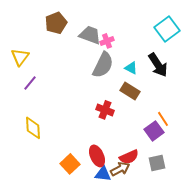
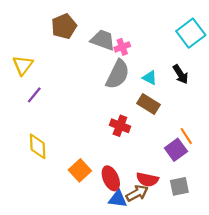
black arrow: (158, 65) -> (181, 74), size x0.7
red semicircle: (129, 157) -> (147, 179), turned 36
orange square: (70, 164) -> (80, 170), moved

